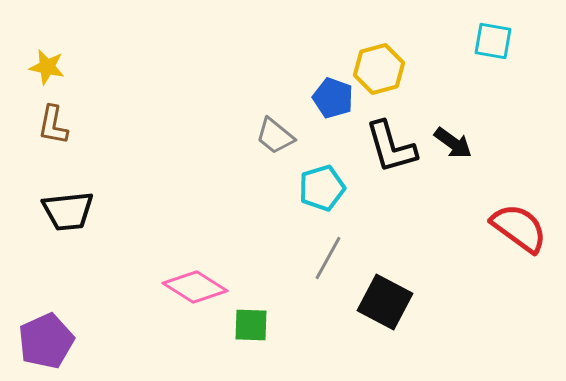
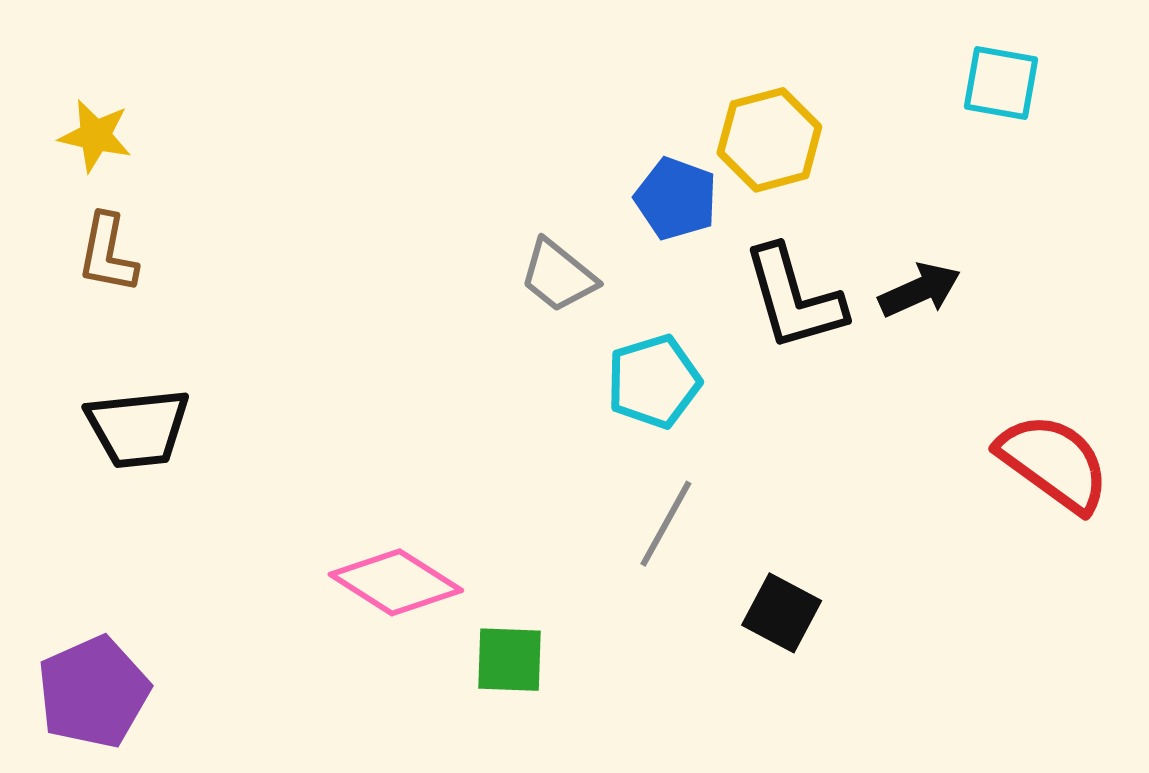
black arrow: (453, 143) -> (920, 290), turned -60
black square: (385, 302) -> (782, 613), size x0.7

